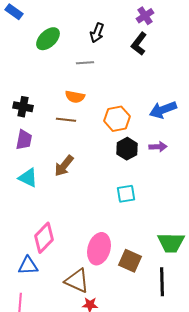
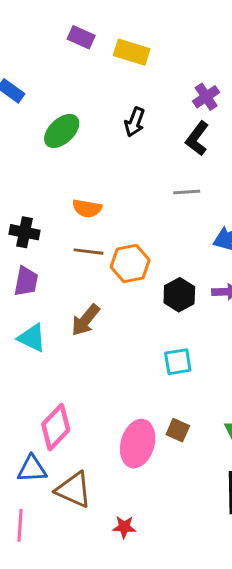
gray line: (85, 63) -> (187, 192), moved
orange semicircle: (75, 97) -> (87, 208), moved
orange hexagon: (117, 119) -> (130, 263), moved
brown square: (130, 261) -> (178, 430), moved, size x0.7
brown triangle: (77, 281) -> (74, 490), moved

